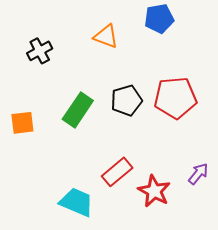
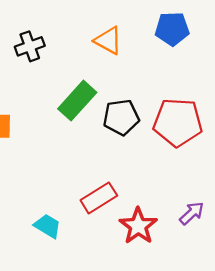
green rectangle: (78, 110) -> (77, 101), moved
cyan trapezoid: (77, 202) -> (47, 226), size x0.7

